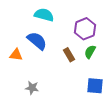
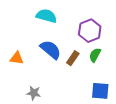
blue semicircle: (37, 41) -> (51, 50), moved
brown rectangle: (69, 55) -> (73, 58), turned 64

